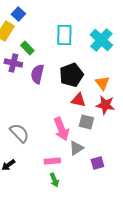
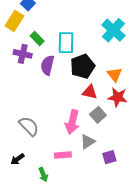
cyan rectangle: (64, 35) -> (66, 43), moved
gray square: (86, 122) -> (98, 115), turned 35
pink arrow: (61, 129) -> (72, 122), turned 35
green arrow: (54, 180) -> (43, 175), moved

